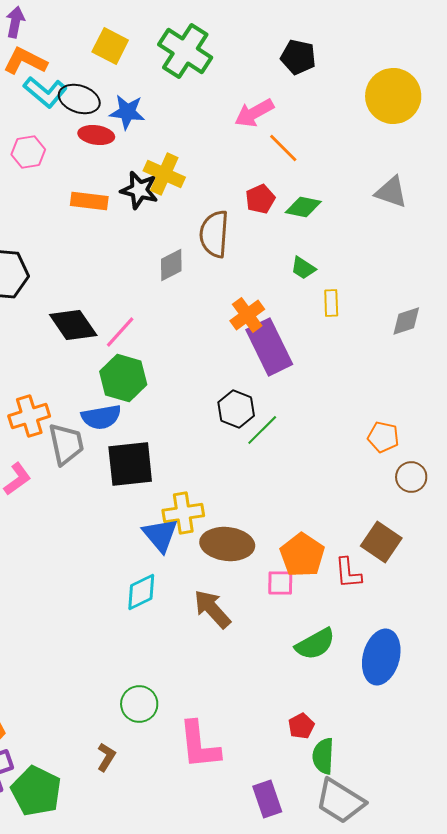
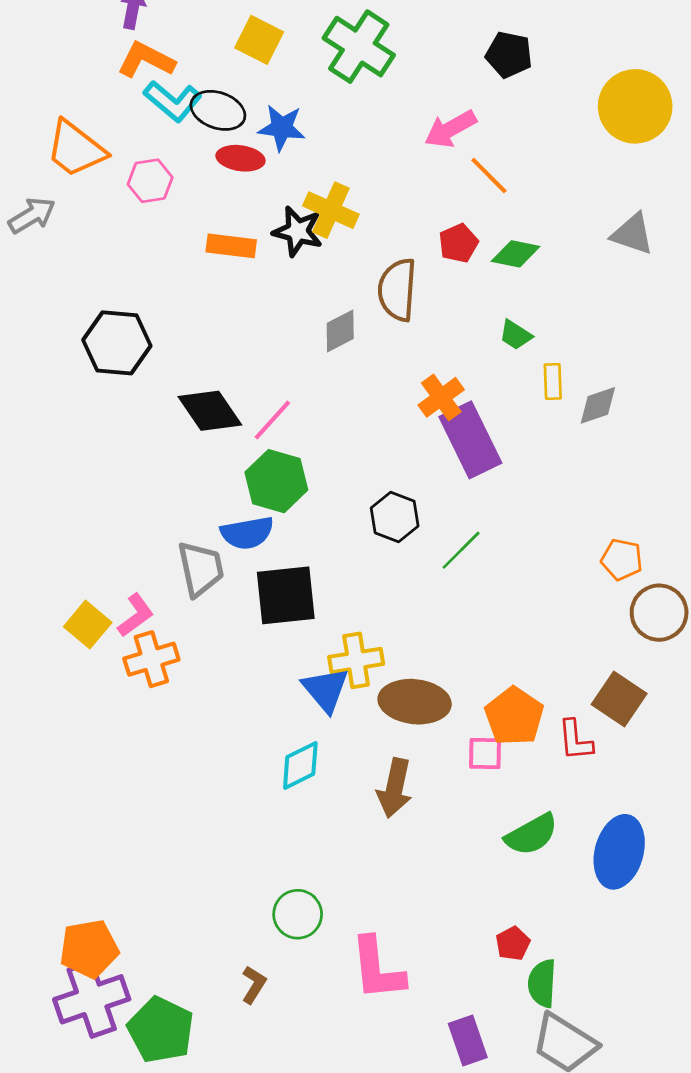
gray diamond: (406, 321) -> (598, 405), moved
black hexagon: (236, 409) -> (395, 517), moved
orange cross: (29, 416) -> (151, 659), moved
brown circle: (411, 477) -> (659, 613), size x1.4
brown arrow: (212, 609) -> (395, 788), turned -126

